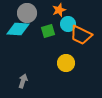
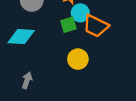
cyan diamond: (18, 29) -> (21, 37), moved
green square: (48, 31) -> (68, 25), moved

